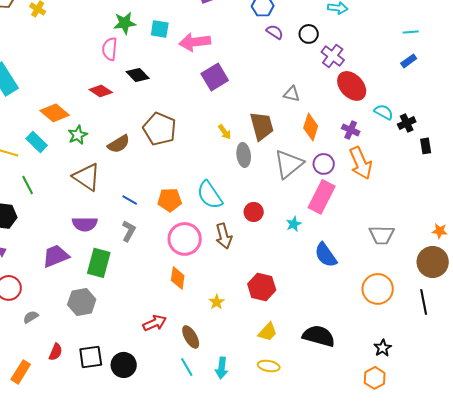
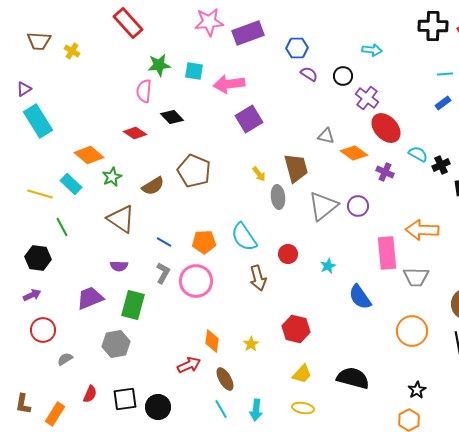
orange diamond: (311, 127) -> (354, 153), moved, turned -72
orange arrow: (361, 163) -> (422, 230), moved, turned 116
pink rectangle: (322, 197) -> (387, 253), moved, turned -32
purple semicircle: (85, 224) -> (119, 266), size x0.7
pink circle: (185, 239) -> (196, 281), moved
orange diamond: (178, 278) -> (212, 341), moved

